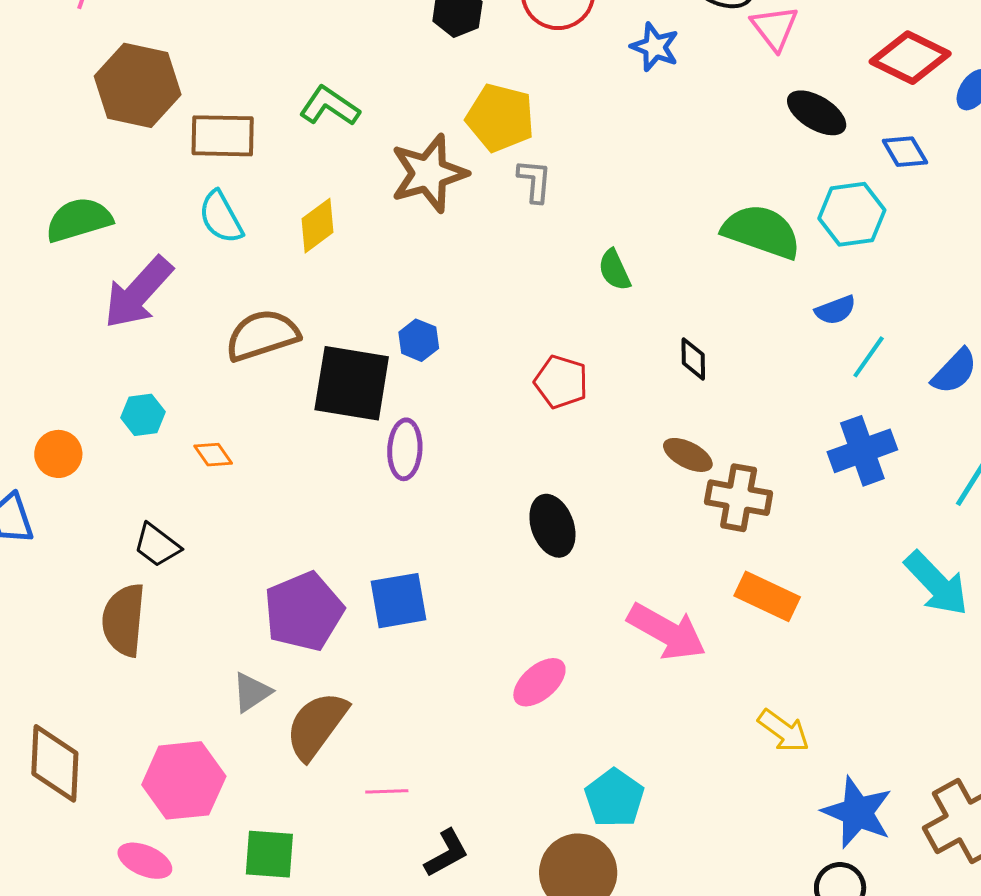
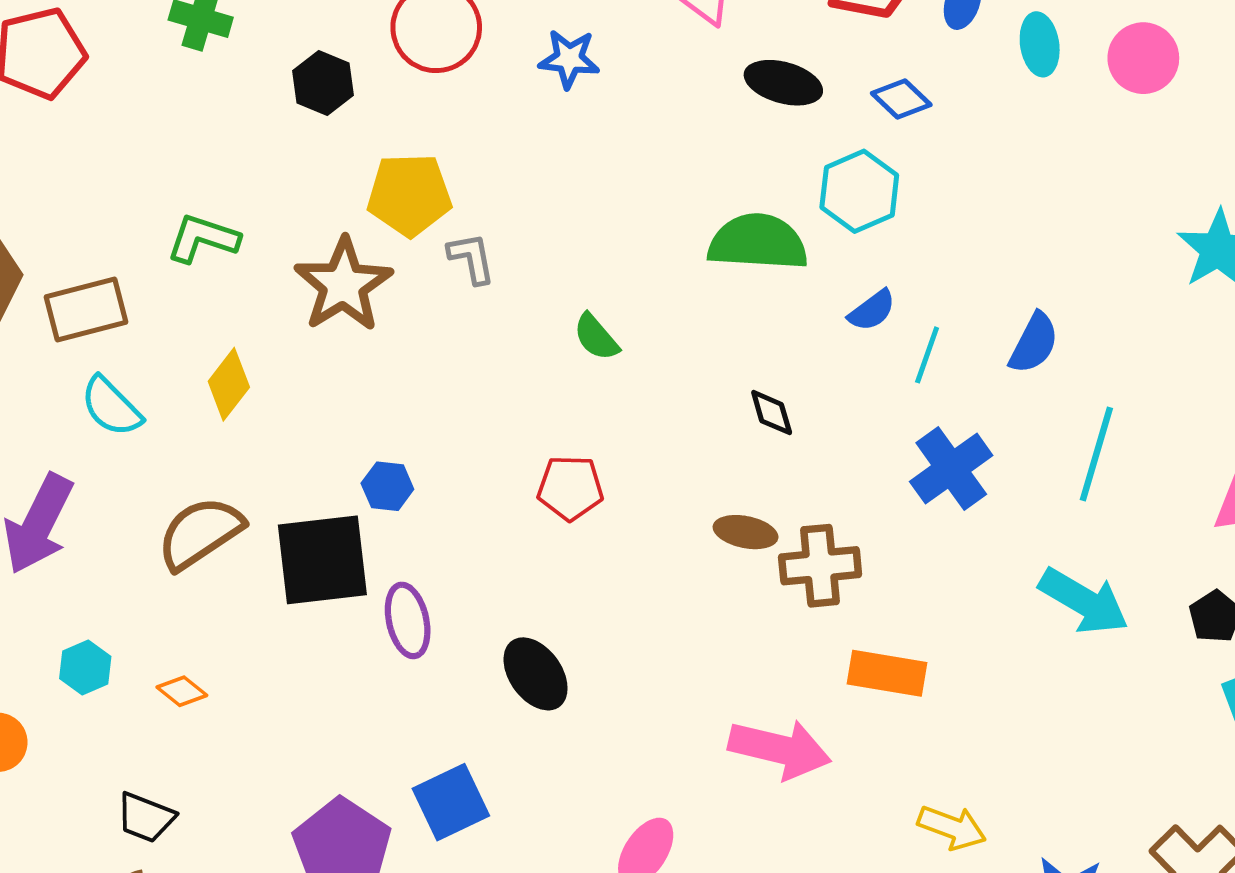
black diamond: (693, 359) -> (772, 413), moved
black ellipse: (552, 526) -> (536, 674), moved

